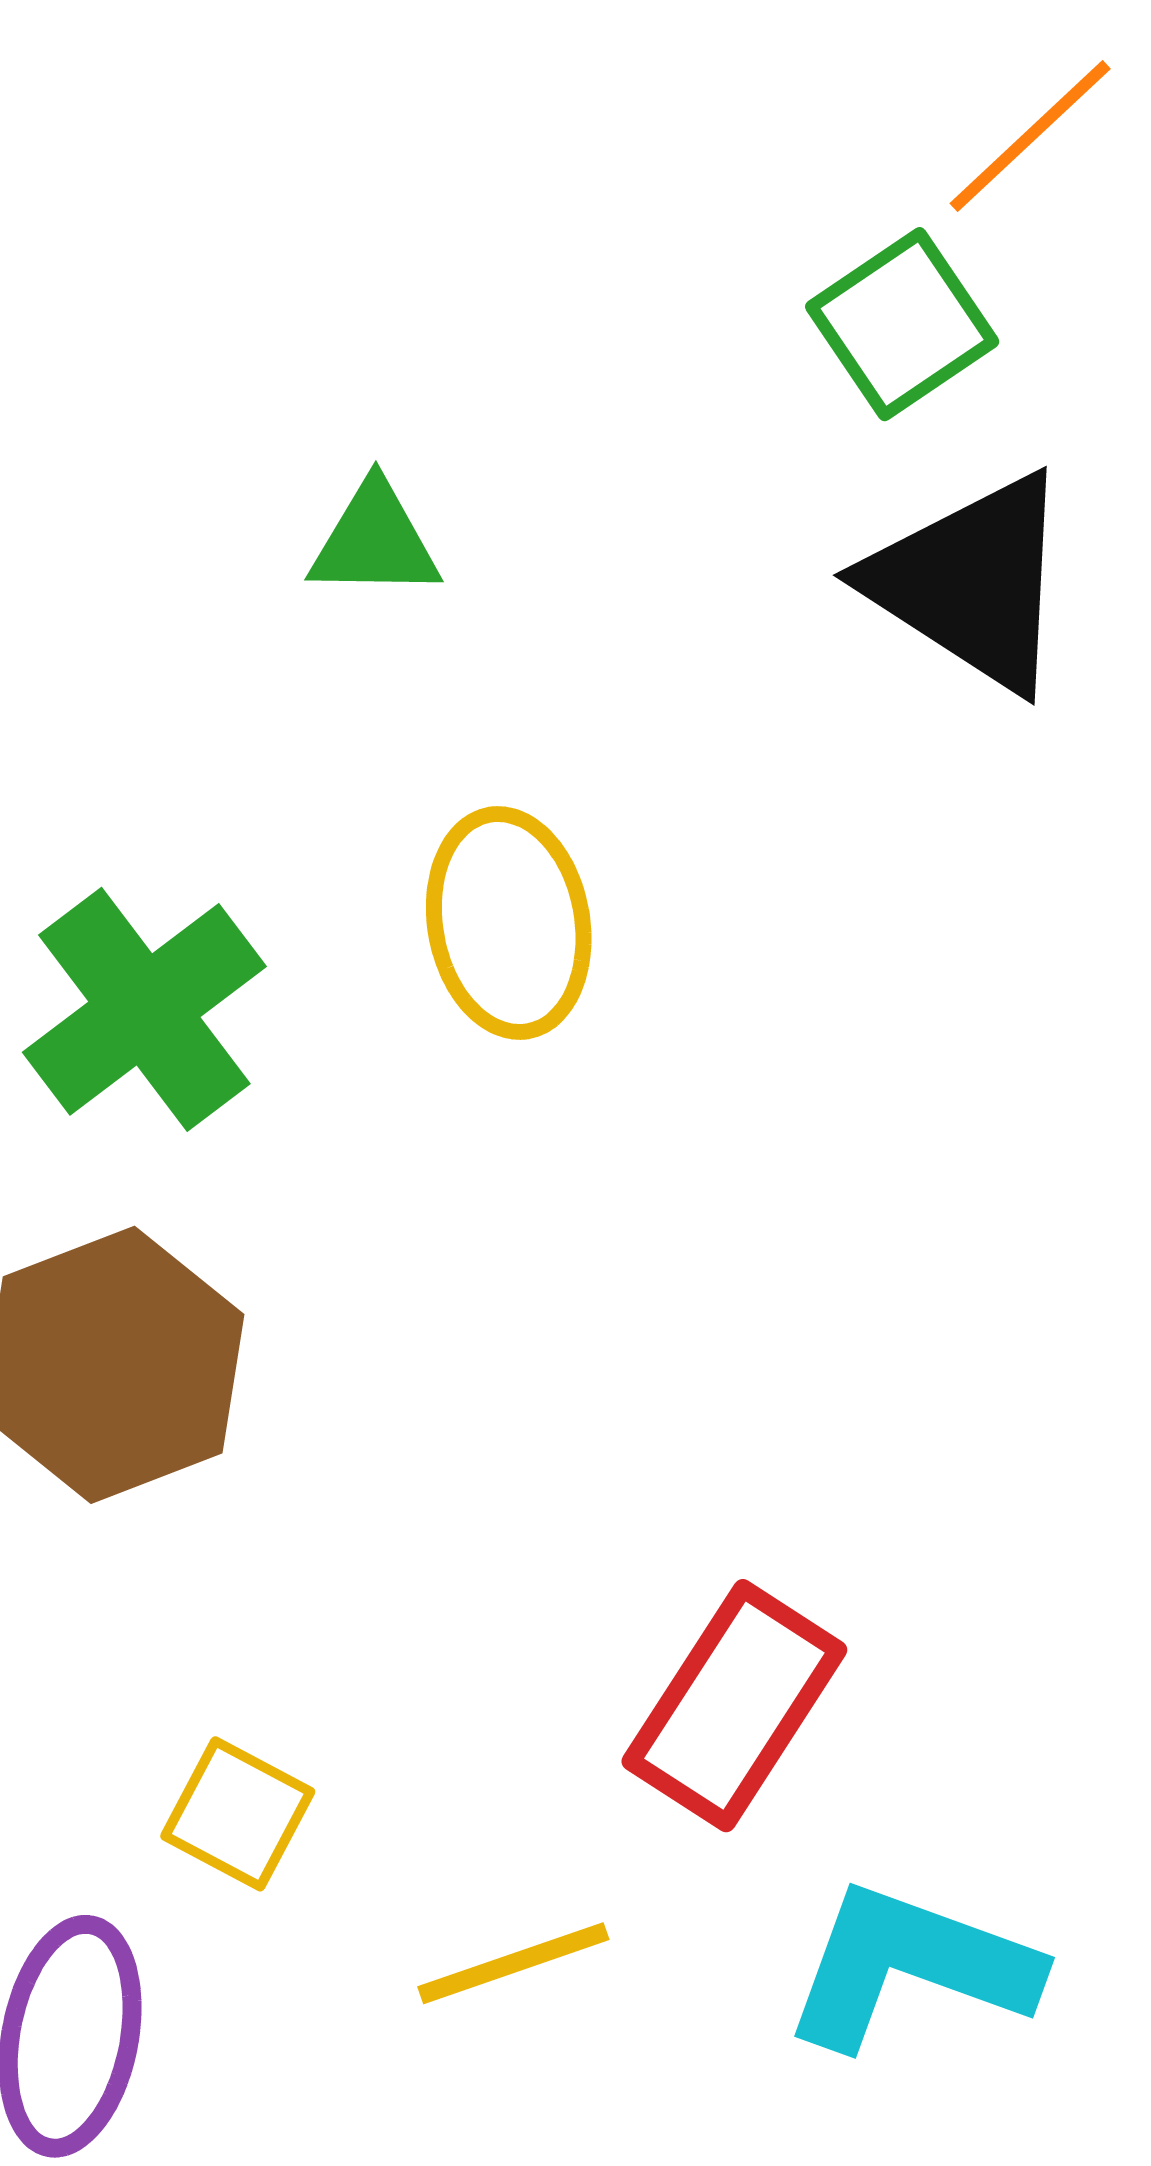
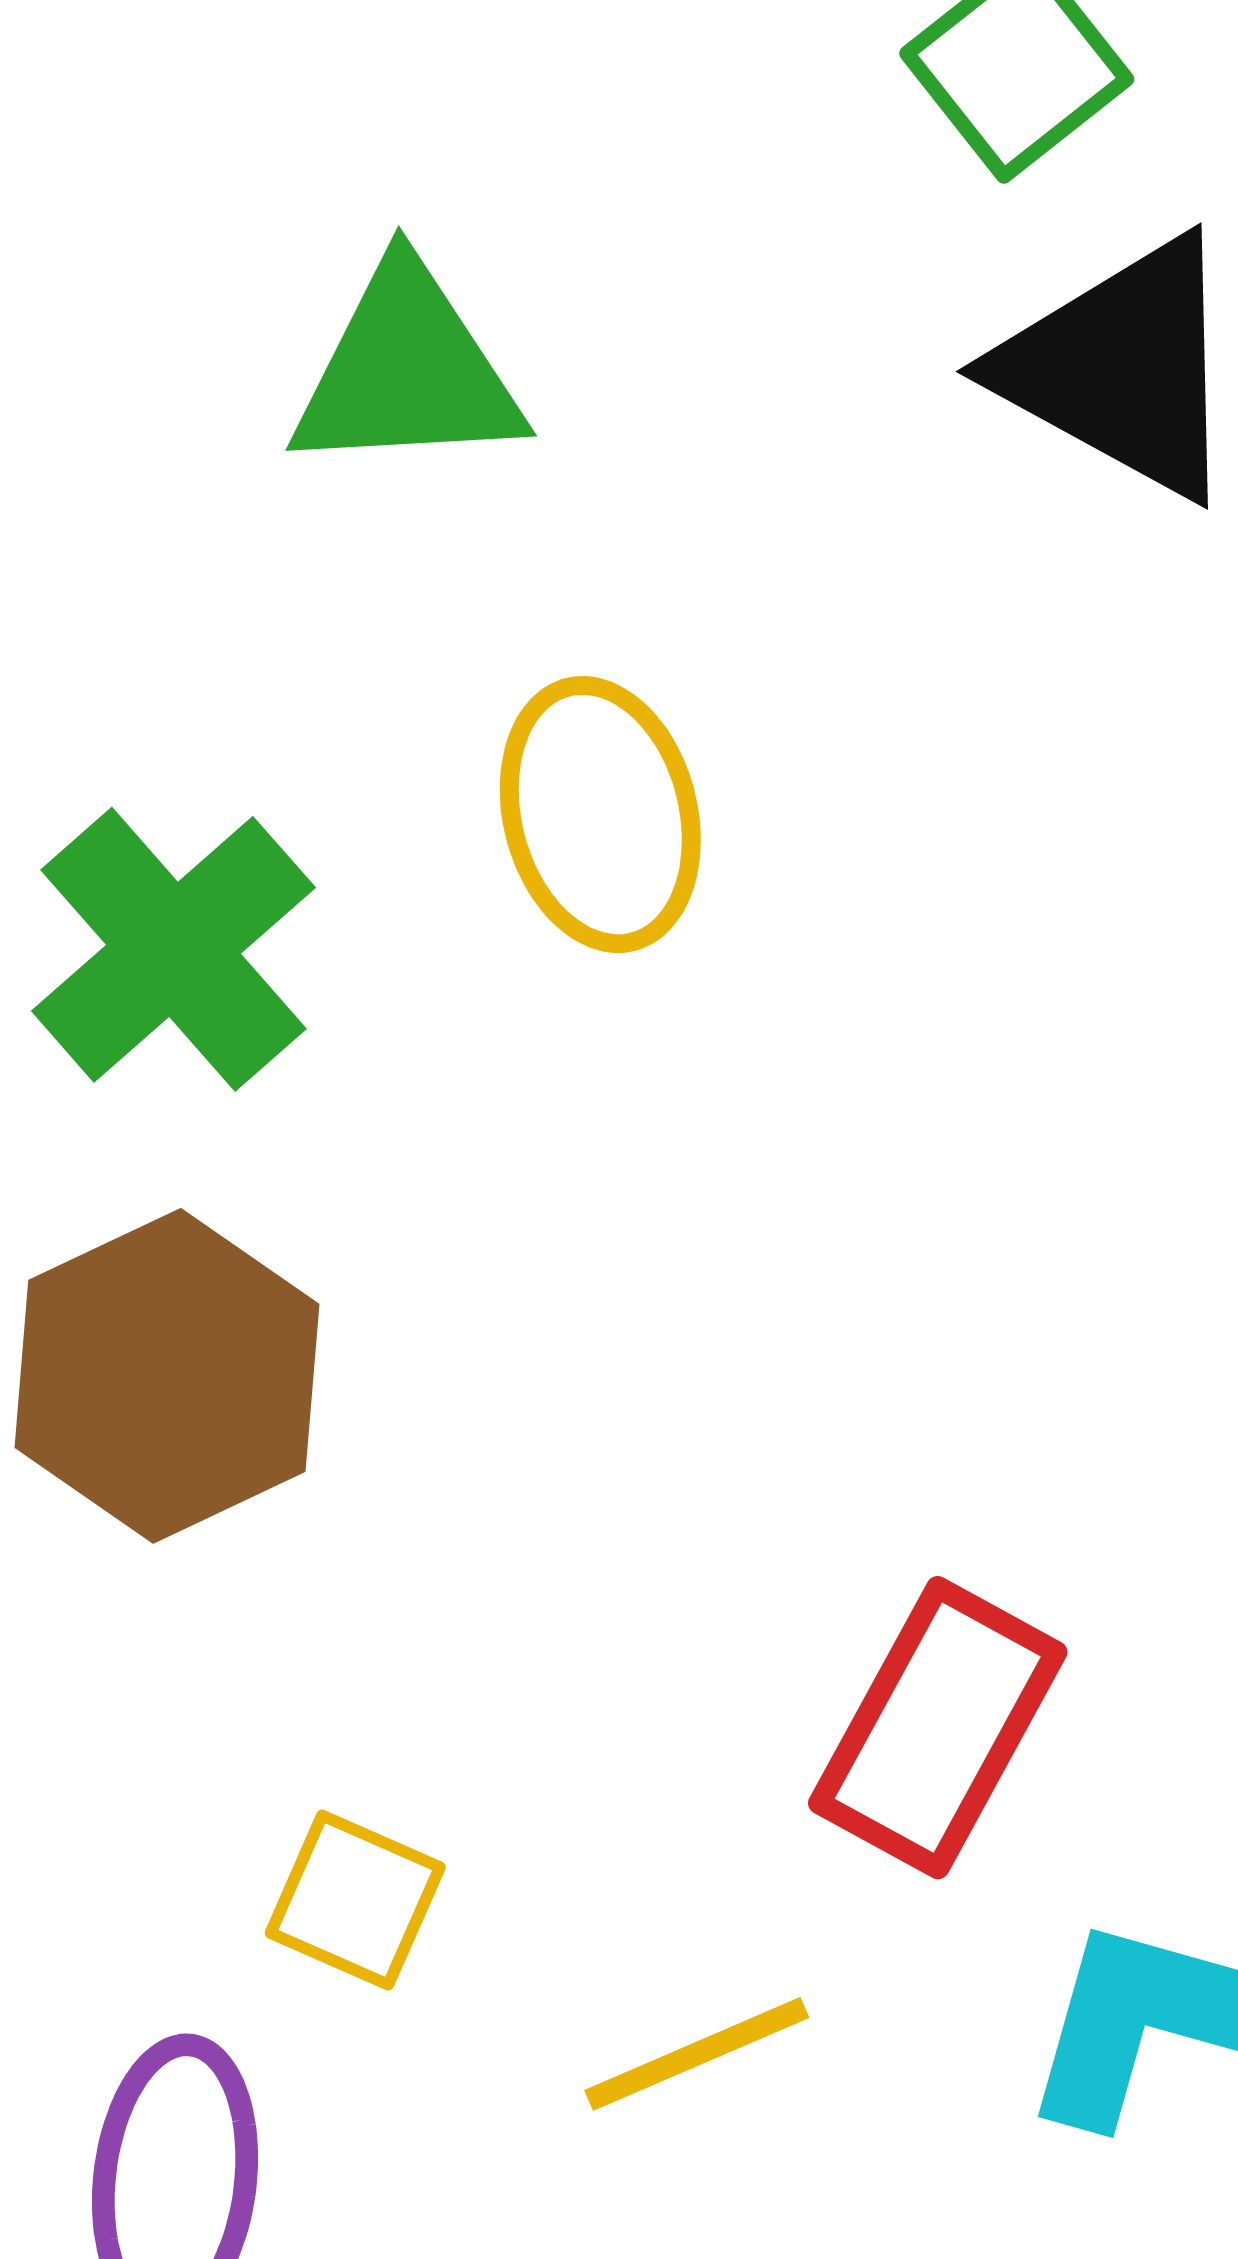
green triangle: (375, 541) -> (407, 371), size x1.5

